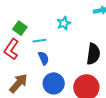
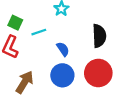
blue semicircle: (44, 58) -> (63, 49), moved

